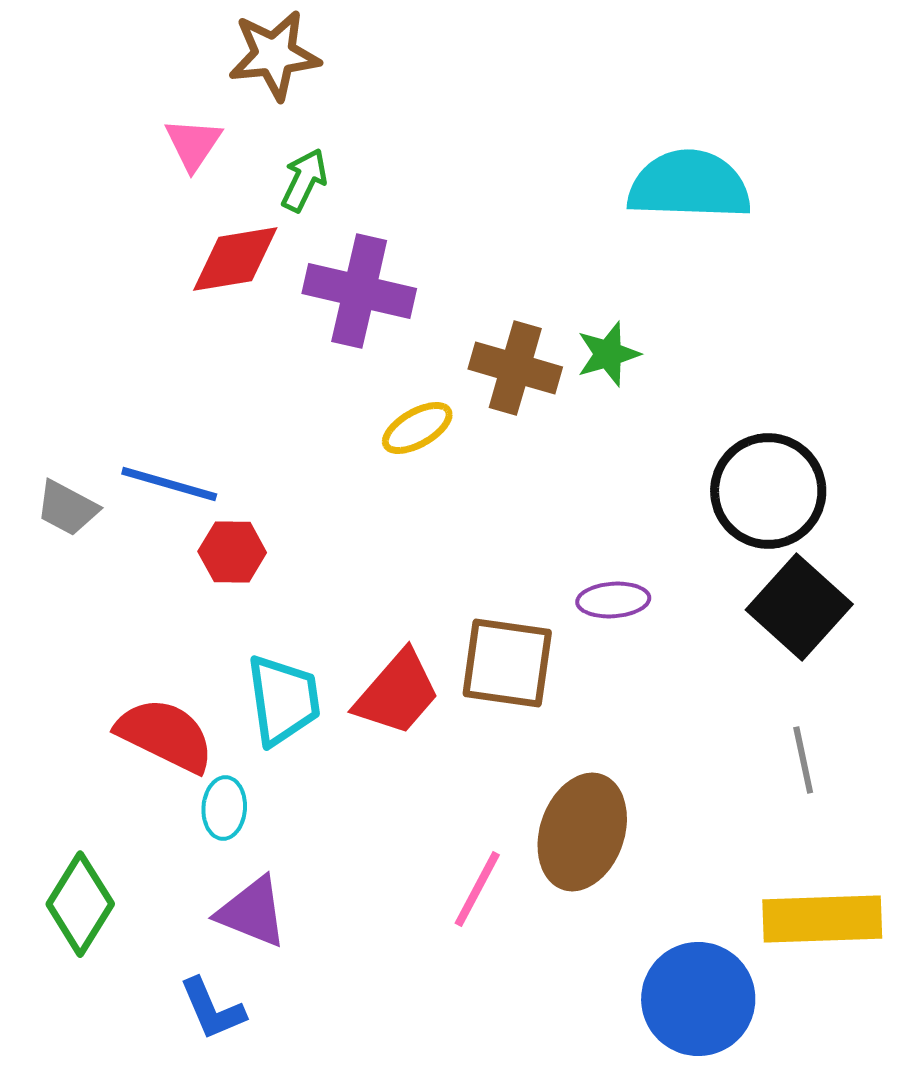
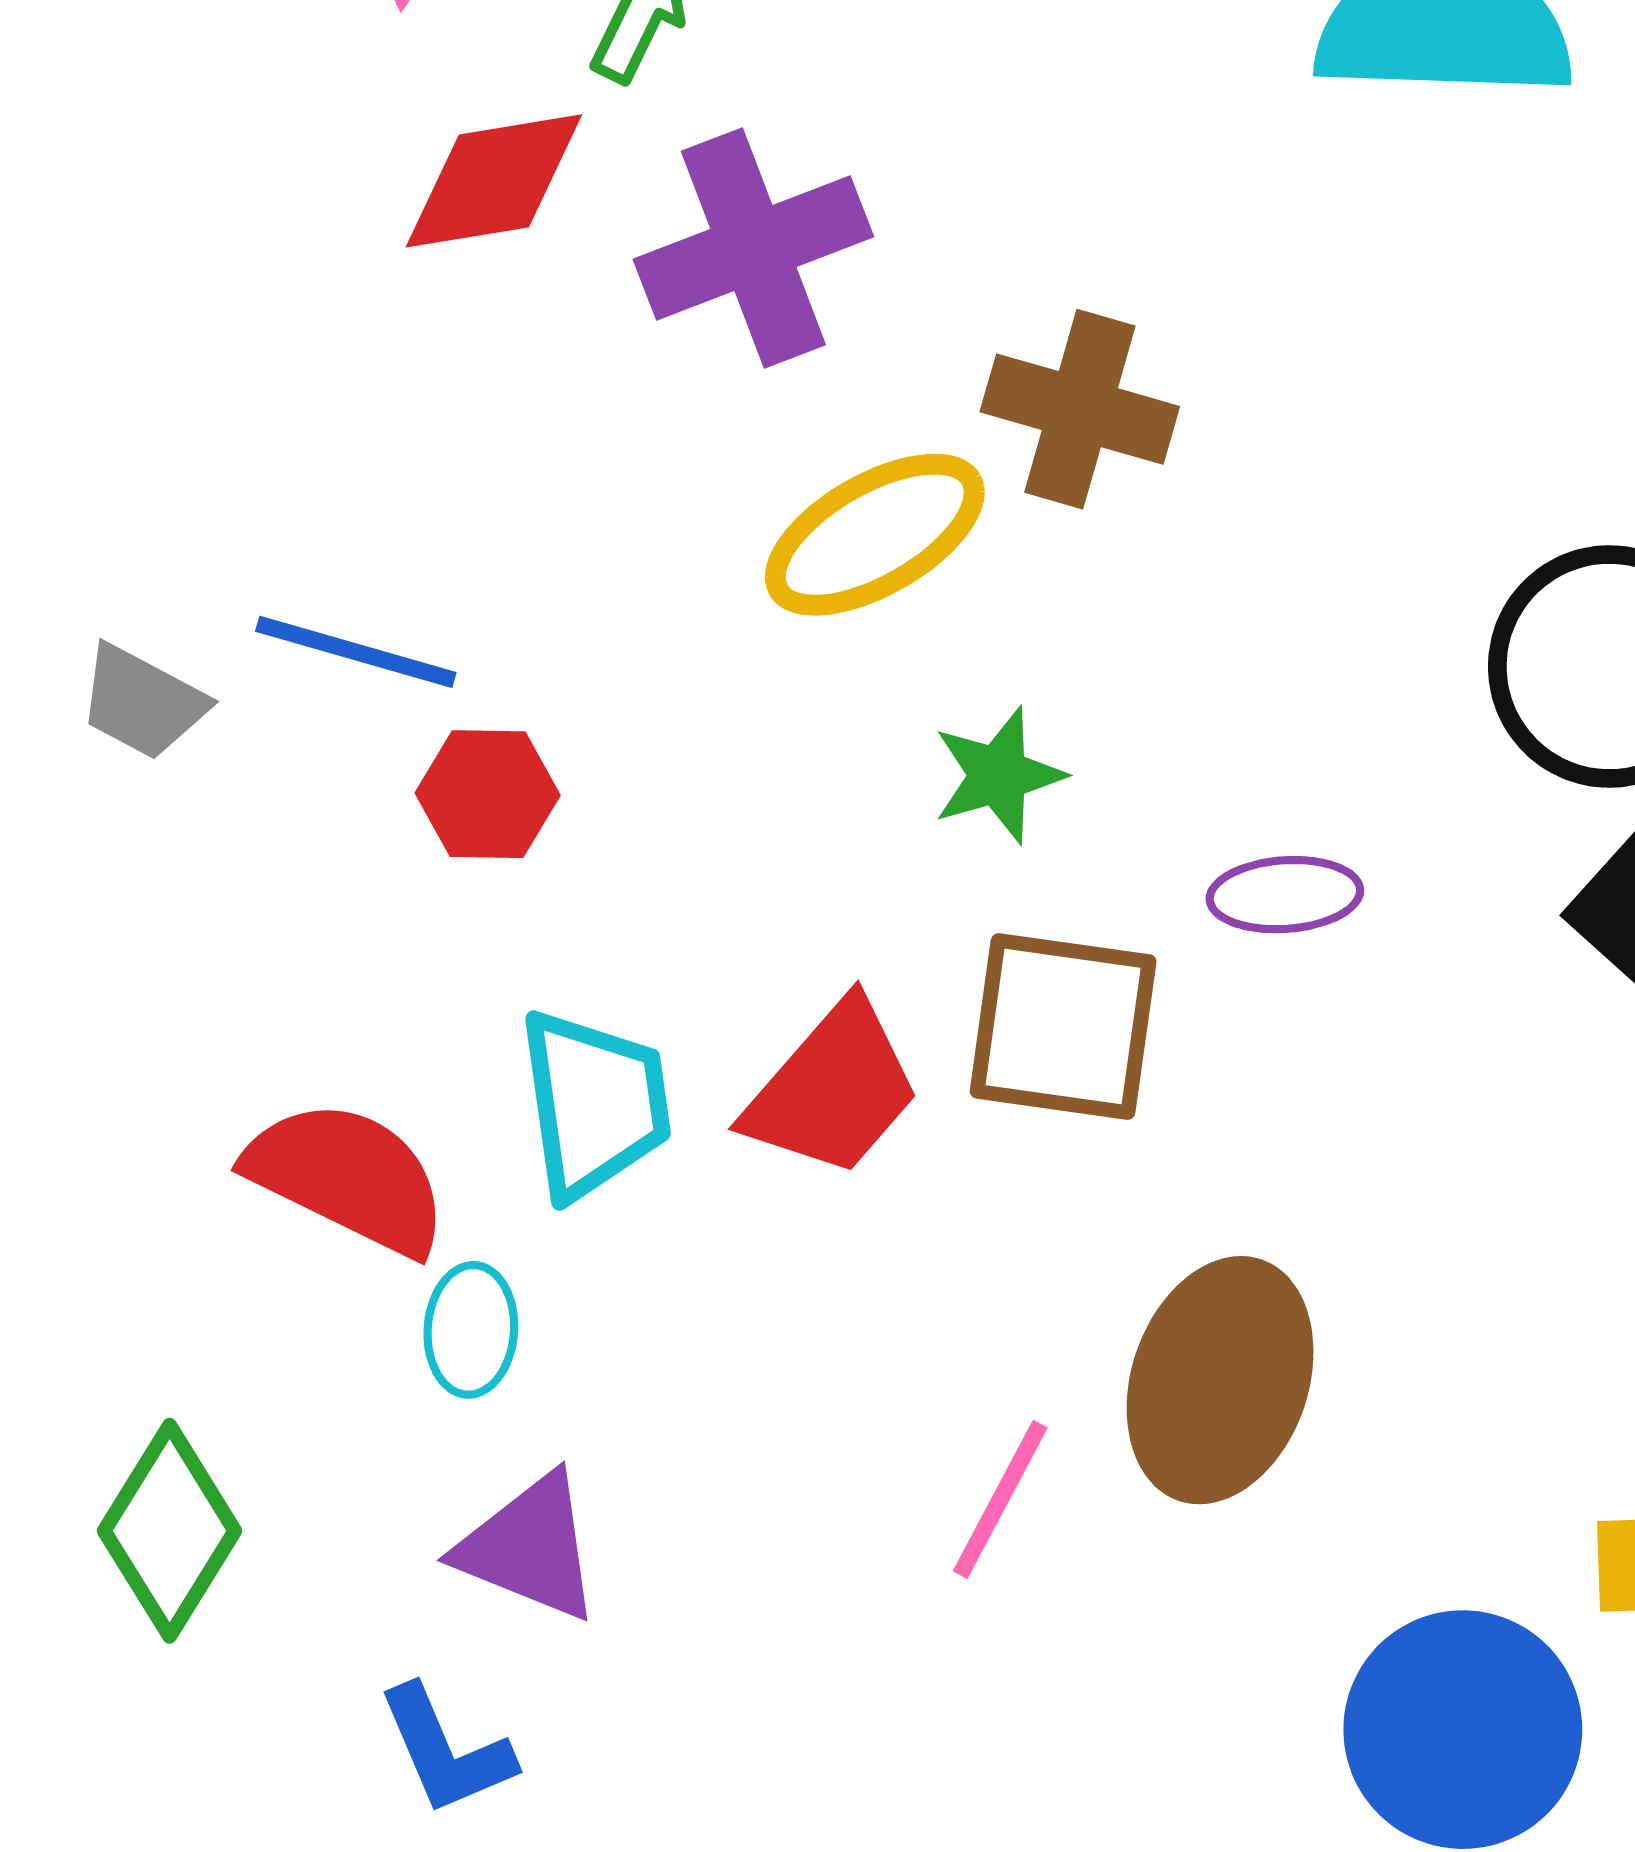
purple cross: (359, 291) -> (753, 248), turned -34
green star: (608, 354) -> (998, 775), moved
yellow ellipse: (417, 428) -> (875, 535), size x1.5

